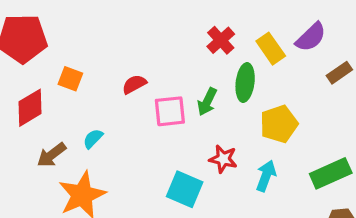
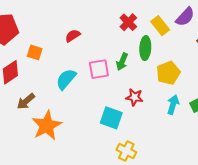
red semicircle: (134, 84) -> (73, 36), moved
cyan semicircle: (93, 139) -> (66, 79), moved, size x1.6
cyan arrow: (266, 176) -> (173, 105), moved

